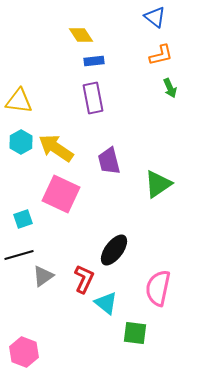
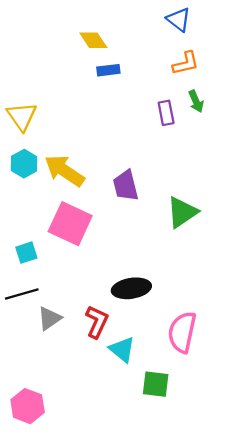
purple rectangle: (93, 98) -> (166, 113), moved, size x0.7
yellow triangle: (19, 101) -> (22, 116), turned 48
black ellipse: (114, 250) -> (131, 288), turned 44

